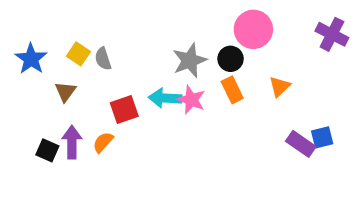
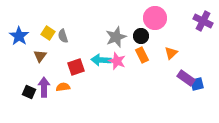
orange semicircle: (103, 142) -> (63, 87), turned 40
purple rectangle: (301, 144) -> (186, 78), moved

